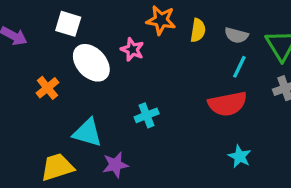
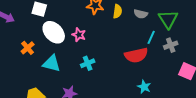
pink star: (132, 50) -> (79, 35), moved
cyan line: (239, 67) -> (151, 37), moved
cyan triangle: (87, 133) -> (52, 63), moved

